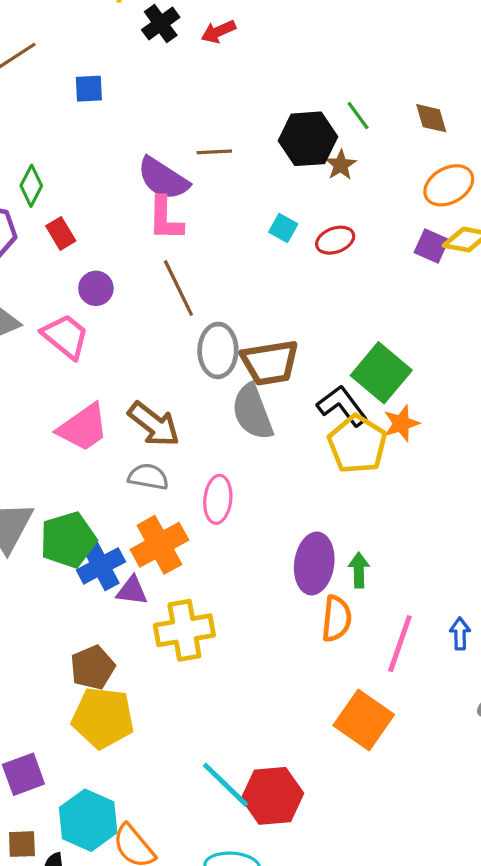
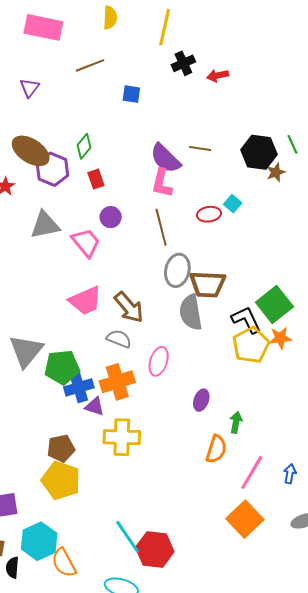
red ellipse: (335, 240) -> (209, 214), moved
purple ellipse: (314, 563) -> (201, 400), moved, size x0.6
orange square: (364, 720) -> (245, 519), moved

